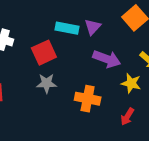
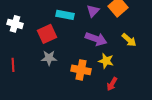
purple triangle: (93, 27) -> (93, 11), moved
yellow star: (131, 83) -> (106, 61), moved

